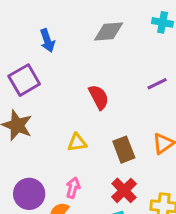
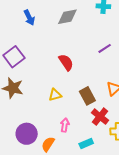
blue arrow: (47, 41) -> (29, 18), moved
pink arrow: (73, 188) -> (65, 125), moved
red cross: (124, 190) -> (100, 117), moved

